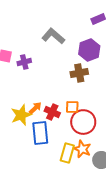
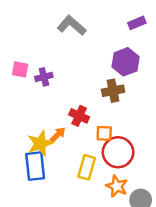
gray L-shape: (53, 36) -> (72, 25), moved
red cross: (52, 112) -> (79, 116), moved
blue rectangle: (40, 133) -> (35, 166), moved
yellow rectangle: (67, 153) -> (87, 167), moved

